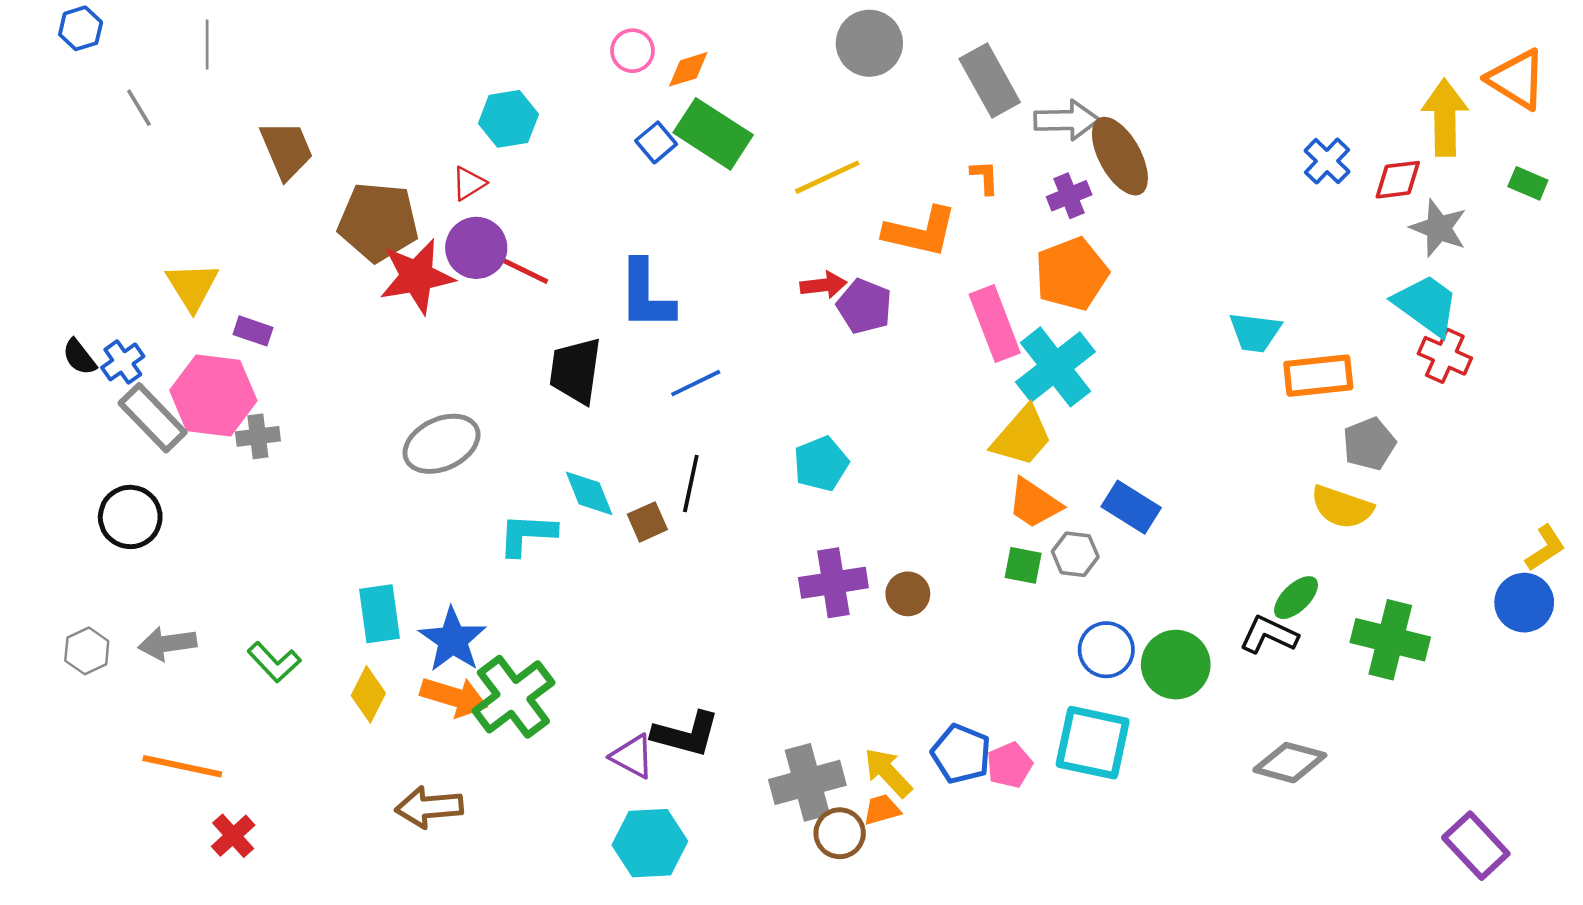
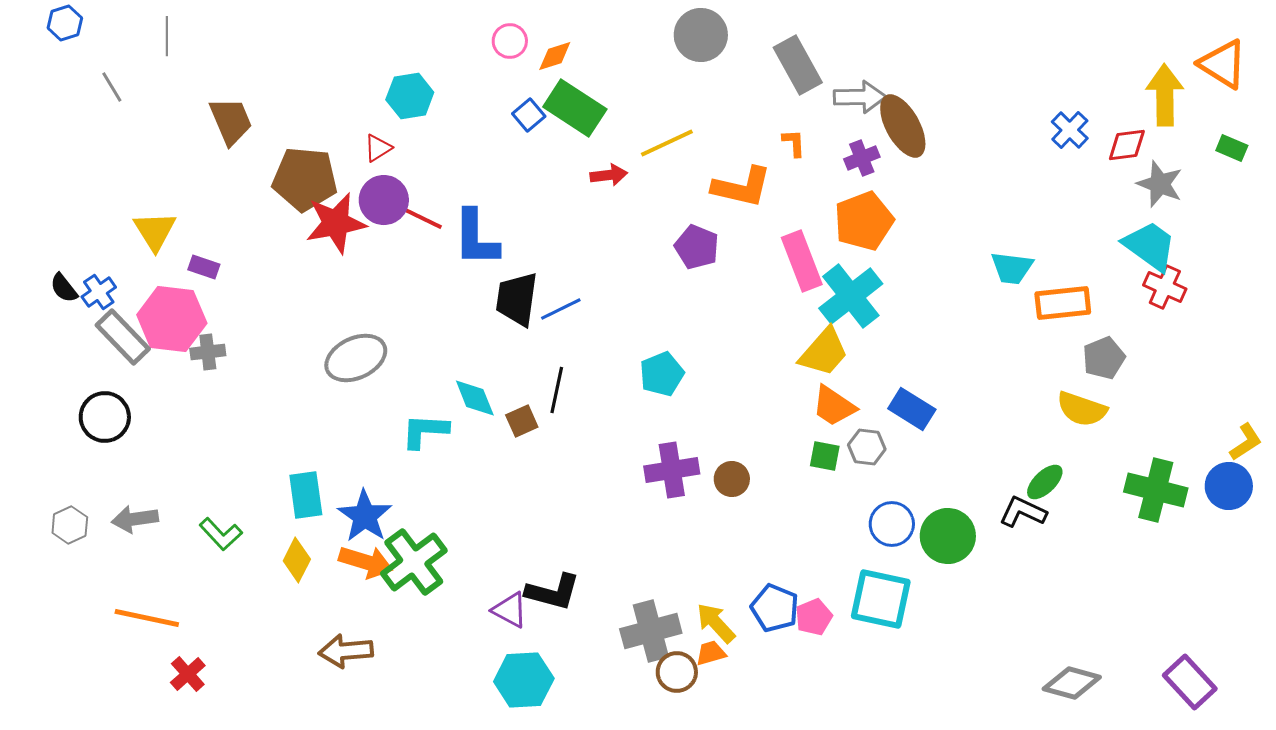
red arrow: (823, 285) -> (609, 175), moved
blue L-shape: (646, 295) -> (476, 238), moved
black trapezoid: (575, 371) -> (517, 299), moved
green cross: (1390, 640) -> (1156, 490), moved
gray diamond: (1290, 763) -> (1072, 683), moved

